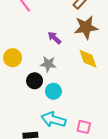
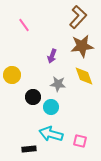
purple arrow: (54, 38) -> (52, 56), turned -112
gray star: (48, 64) -> (58, 84), moved

